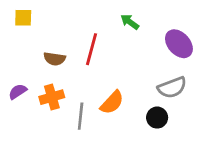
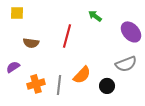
brown semicircle: (55, 59) -> (31, 43), moved
orange cross: (52, 97) -> (36, 84), moved
black circle: (157, 118) -> (107, 86), moved

